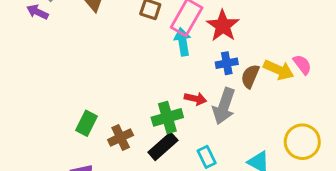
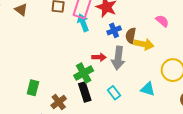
yellow arrow: (279, 70) -> (144, 44), moved
brown cross: (121, 137) -> (59, 102), moved
black rectangle: (163, 146) -> (85, 92), turned -54

